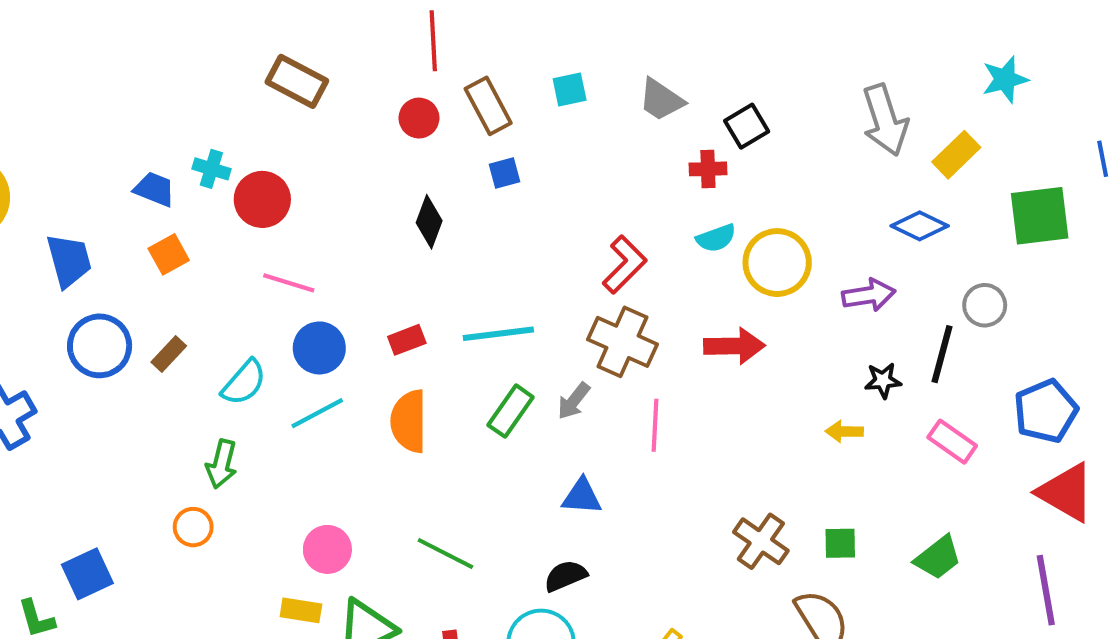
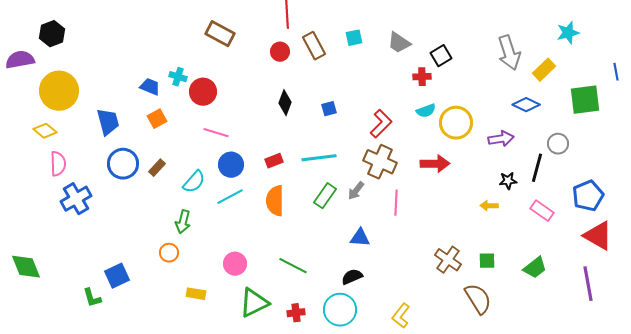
blue square: (504, 173) -> (329, 109), moved
yellow rectangle: (301, 610) -> (196, 294), moved

